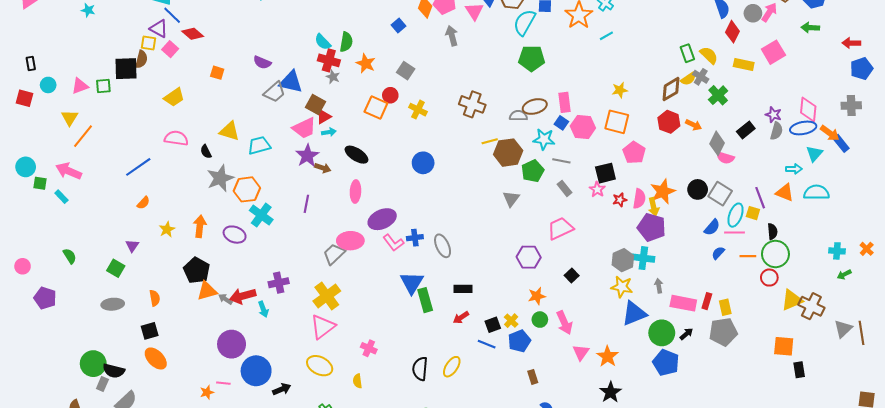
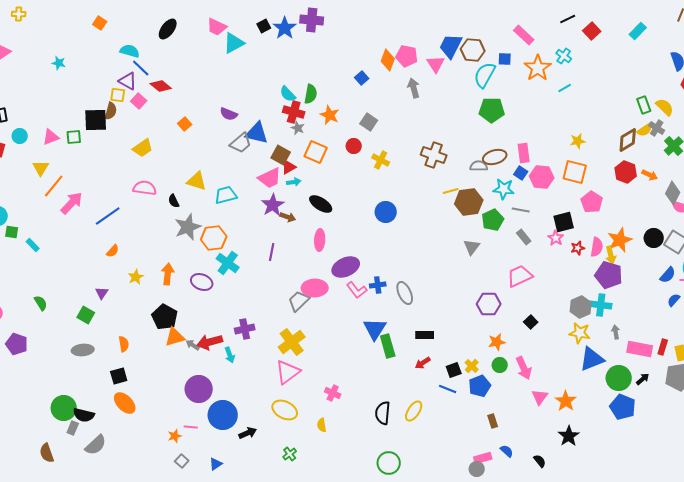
orange square: (217, 73) -> (185, 124), turned 32
orange square: (376, 108) -> (316, 152), moved
pink arrow: (69, 171) -> (72, 203), moved, turned 110

